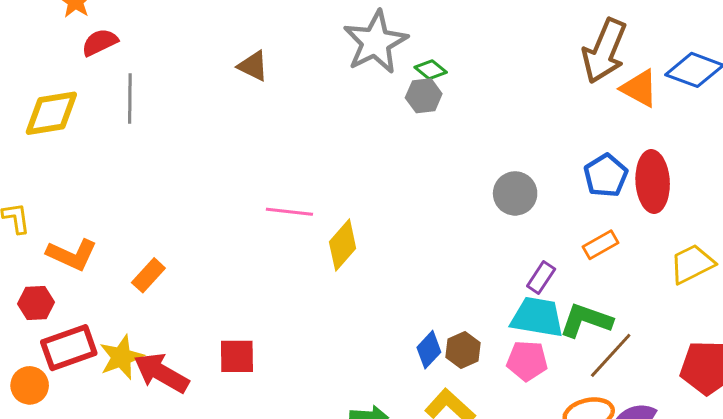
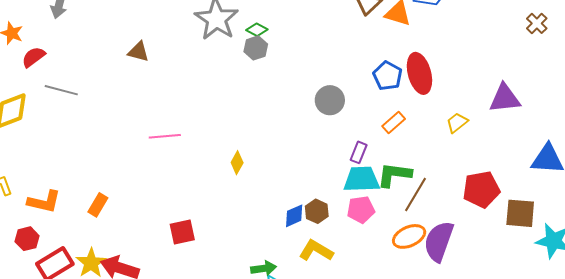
gray line: (130, 99) -> (61, 90), turned -64
pink line: (289, 212) -> (165, 136), moved
yellow diamond: (343, 245) -> (237, 163), moved, size x0.7
yellow trapezoid: (692, 264) -> (457, 123), size x0.7
blue diamond: (429, 350) -> (294, 216), turned 35
red square: (237, 356) -> (182, 232), moved

